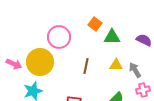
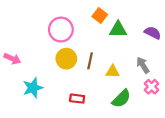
yellow circle: (40, 62) -> (66, 59), moved, size x0.7
yellow triangle: (116, 65) -> (113, 72), moved
pink cross: (143, 90) -> (152, 87), turned -32

